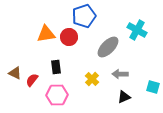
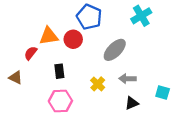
blue pentagon: (84, 16) -> (89, 17), turned -30
cyan cross: (137, 30) -> (141, 16), moved, turned 30
red semicircle: (32, 80) -> (31, 53), moved

